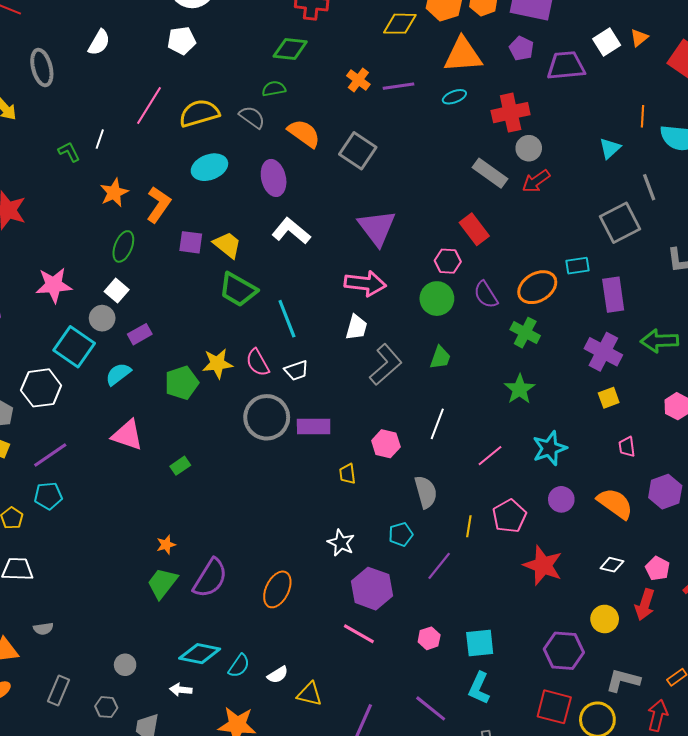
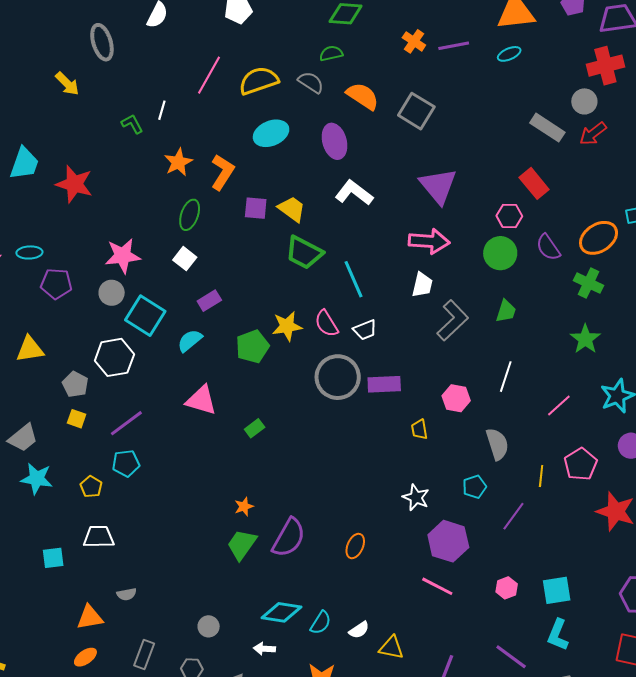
red cross: (511, 113) -> (605, 66), moved
gray circle: (102, 318) -> (112, 293), moved
orange ellipse: (277, 589) -> (355, 546), size x0.7

